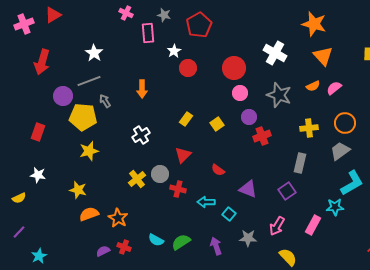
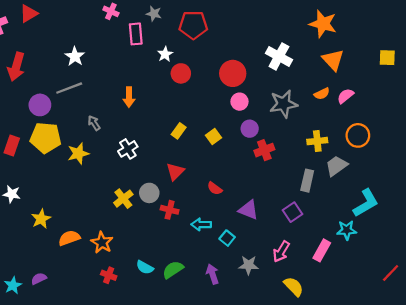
red pentagon: (199, 25) -> (193, 25), turned 30
gray star: (279, 95) -> (283, 104), turned -30
gray arrow: (105, 101) -> (94, 123), moved
yellow pentagon: (83, 117) -> (46, 138), moved
yellow star: (89, 151) -> (78, 153), moved
gray trapezoid: (340, 151) -> (336, 166), moved
yellow star: (78, 190) -> (41, 219), moved, turned 30
purple semicircle: (103, 251) -> (39, 279), moved

